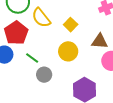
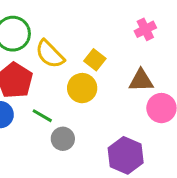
yellow circle: (68, 51) -> (82, 88), moved

